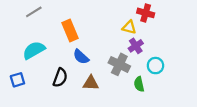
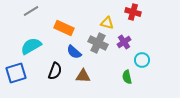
yellow triangle: (129, 27) -> (107, 23), moved
orange rectangle: (70, 30) -> (64, 28), turned -42
gray cross: (119, 64) -> (98, 43), moved
blue square: (17, 80) -> (16, 73), size x1.5

